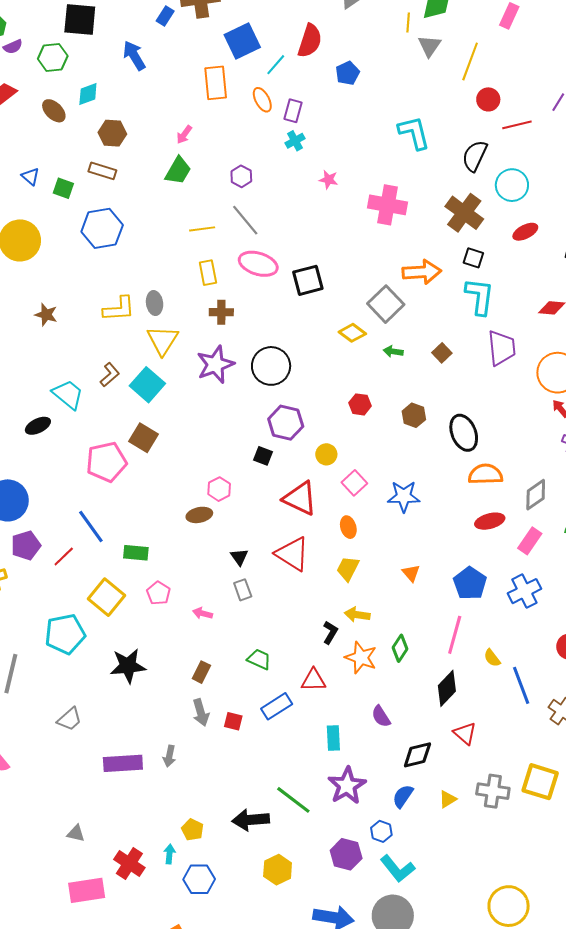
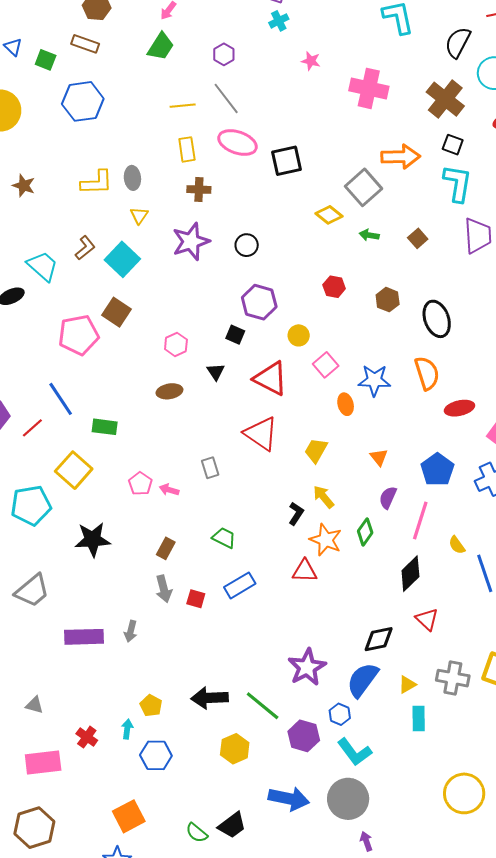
yellow triangle: (163, 340) -> (139, 215), size x0.6
black circle: (271, 366) -> (247, 245), size x0.6
orange semicircle: (485, 474) -> (427, 373), moved, turned 72
pink hexagon: (219, 489) -> (176, 344), moved
orange ellipse: (348, 527) -> (346, 404), moved
black triangle: (239, 557) -> (216, 372), moved
pink pentagon: (158, 593) -> (140, 484), moved
yellow arrow: (357, 615) -> (323, 497), turned 40
red triangle: (313, 680) -> (305, 571), moved
purple semicircle: (381, 716) -> (388, 498), moved, turned 55
gray trapezoid: (70, 719) -> (32, 591), size x1.4
cyan rectangle: (333, 738) -> (419, 719), moved
blue semicircle: (403, 796) -> (363, 680), size x1.5
green line: (293, 800) -> (263, 706), moved
red cross: (129, 863) -> (87, 737), size x0.7

